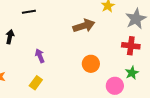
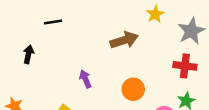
purple arrow: (40, 56) -> (85, 79), moved

